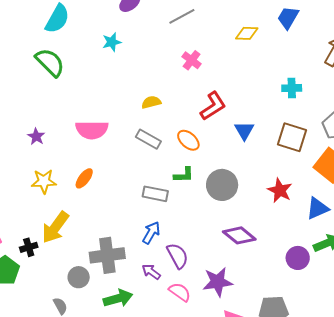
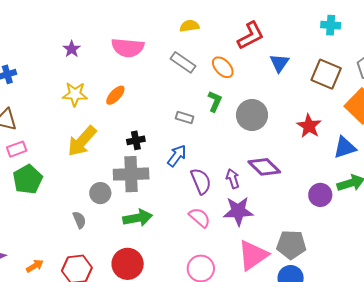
green L-shape: (184, 175) -> (215, 101), turned -70
gray rectangle: (155, 194) -> (185, 117), size x0.7
black cross: (29, 247) -> (136, 140), moved
purple arrow: (151, 272) -> (233, 179), moved, turned 30

